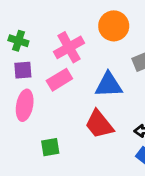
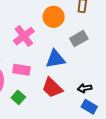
pink rectangle: (59, 80) -> (22, 70), moved, turned 48
green square: (50, 147) -> (18, 97), moved, turned -32

